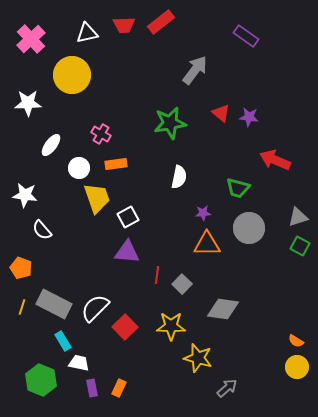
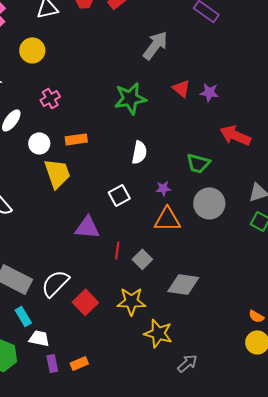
yellow circle: (72, 75) -> (32, 50), size x0.7
pink cross: (101, 134) -> (50, 98), moved, turned 30
white square: (128, 217) -> (119, 195), moved
orange rectangle: (119, 388) -> (79, 363), turned 42

